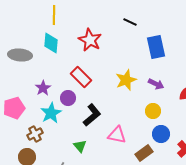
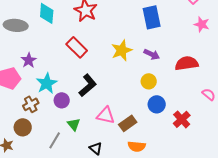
purple star: (43, 88) -> (29, 60), moved
purple circle: (68, 98) -> (62, 100), moved
pink triangle: (117, 135) -> (106, 115), moved
green triangle: (80, 146) -> (74, 124), moved
brown rectangle: (144, 153) -> (128, 123), moved

